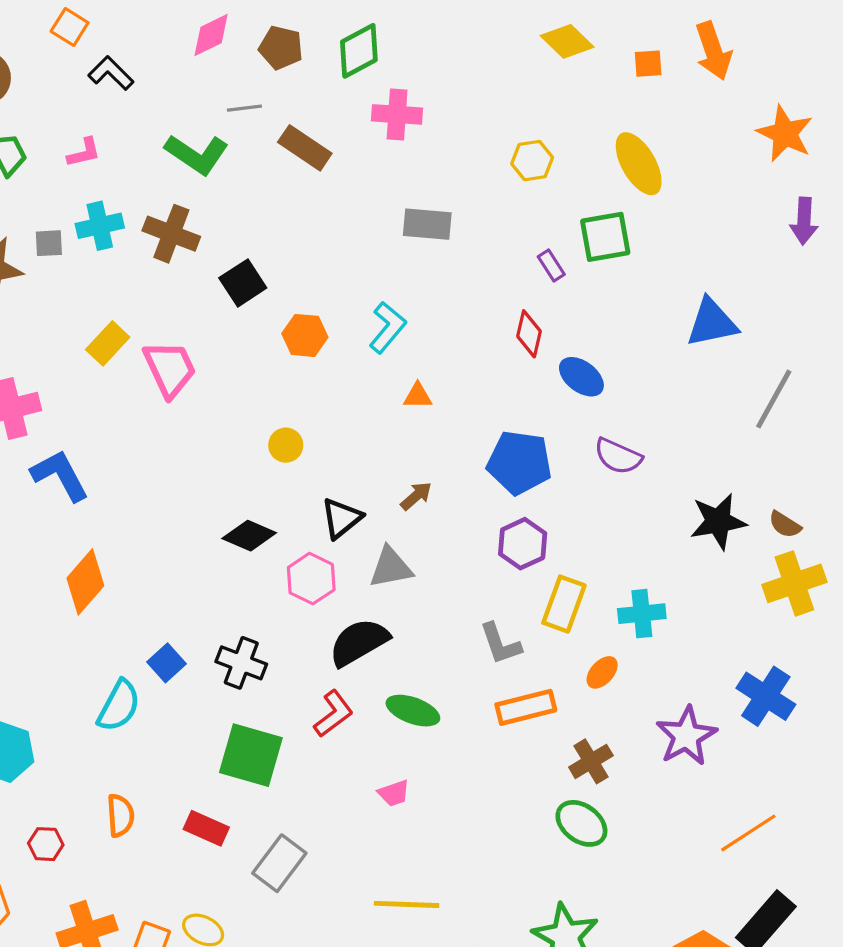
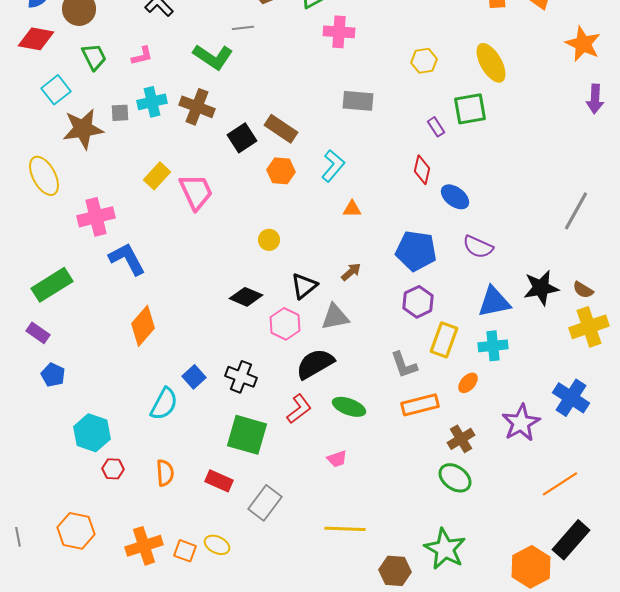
brown rectangle: (305, 148) -> (281, 129), moved
blue triangle: (712, 323) -> (494, 302), moved
red hexagon: (46, 844) -> (113, 469), moved

